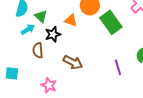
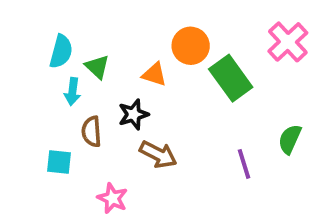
cyan arrow: (28, 29) -> (72, 92), turned 128
black star: (53, 34) -> (133, 114), moved
cyan square: (12, 73) -> (59, 162), moved

